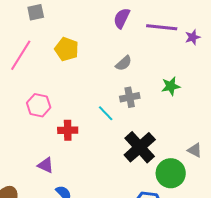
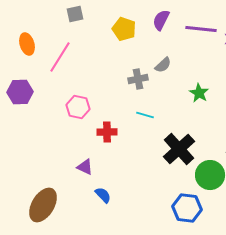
yellow pentagon: (67, 49) -> (124, 29), moved
green star: (171, 86) -> (199, 93), moved, turned -30
gray cross: (130, 97) -> (138, 79), moved
cyan line: (106, 113) -> (145, 115), turned -30

